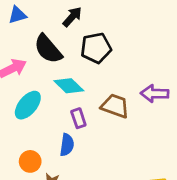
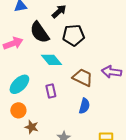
cyan ellipse: (28, 105) -> (19, 84), moved
purple rectangle: (78, 118) -> (51, 91), moved
blue semicircle: (67, 145) -> (84, 106), moved

